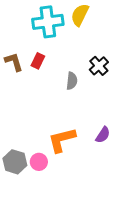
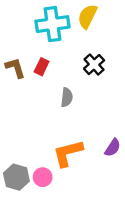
black cross: (99, 66) -> (94, 65), moved
gray semicircle: (72, 81) -> (67, 97), moved

